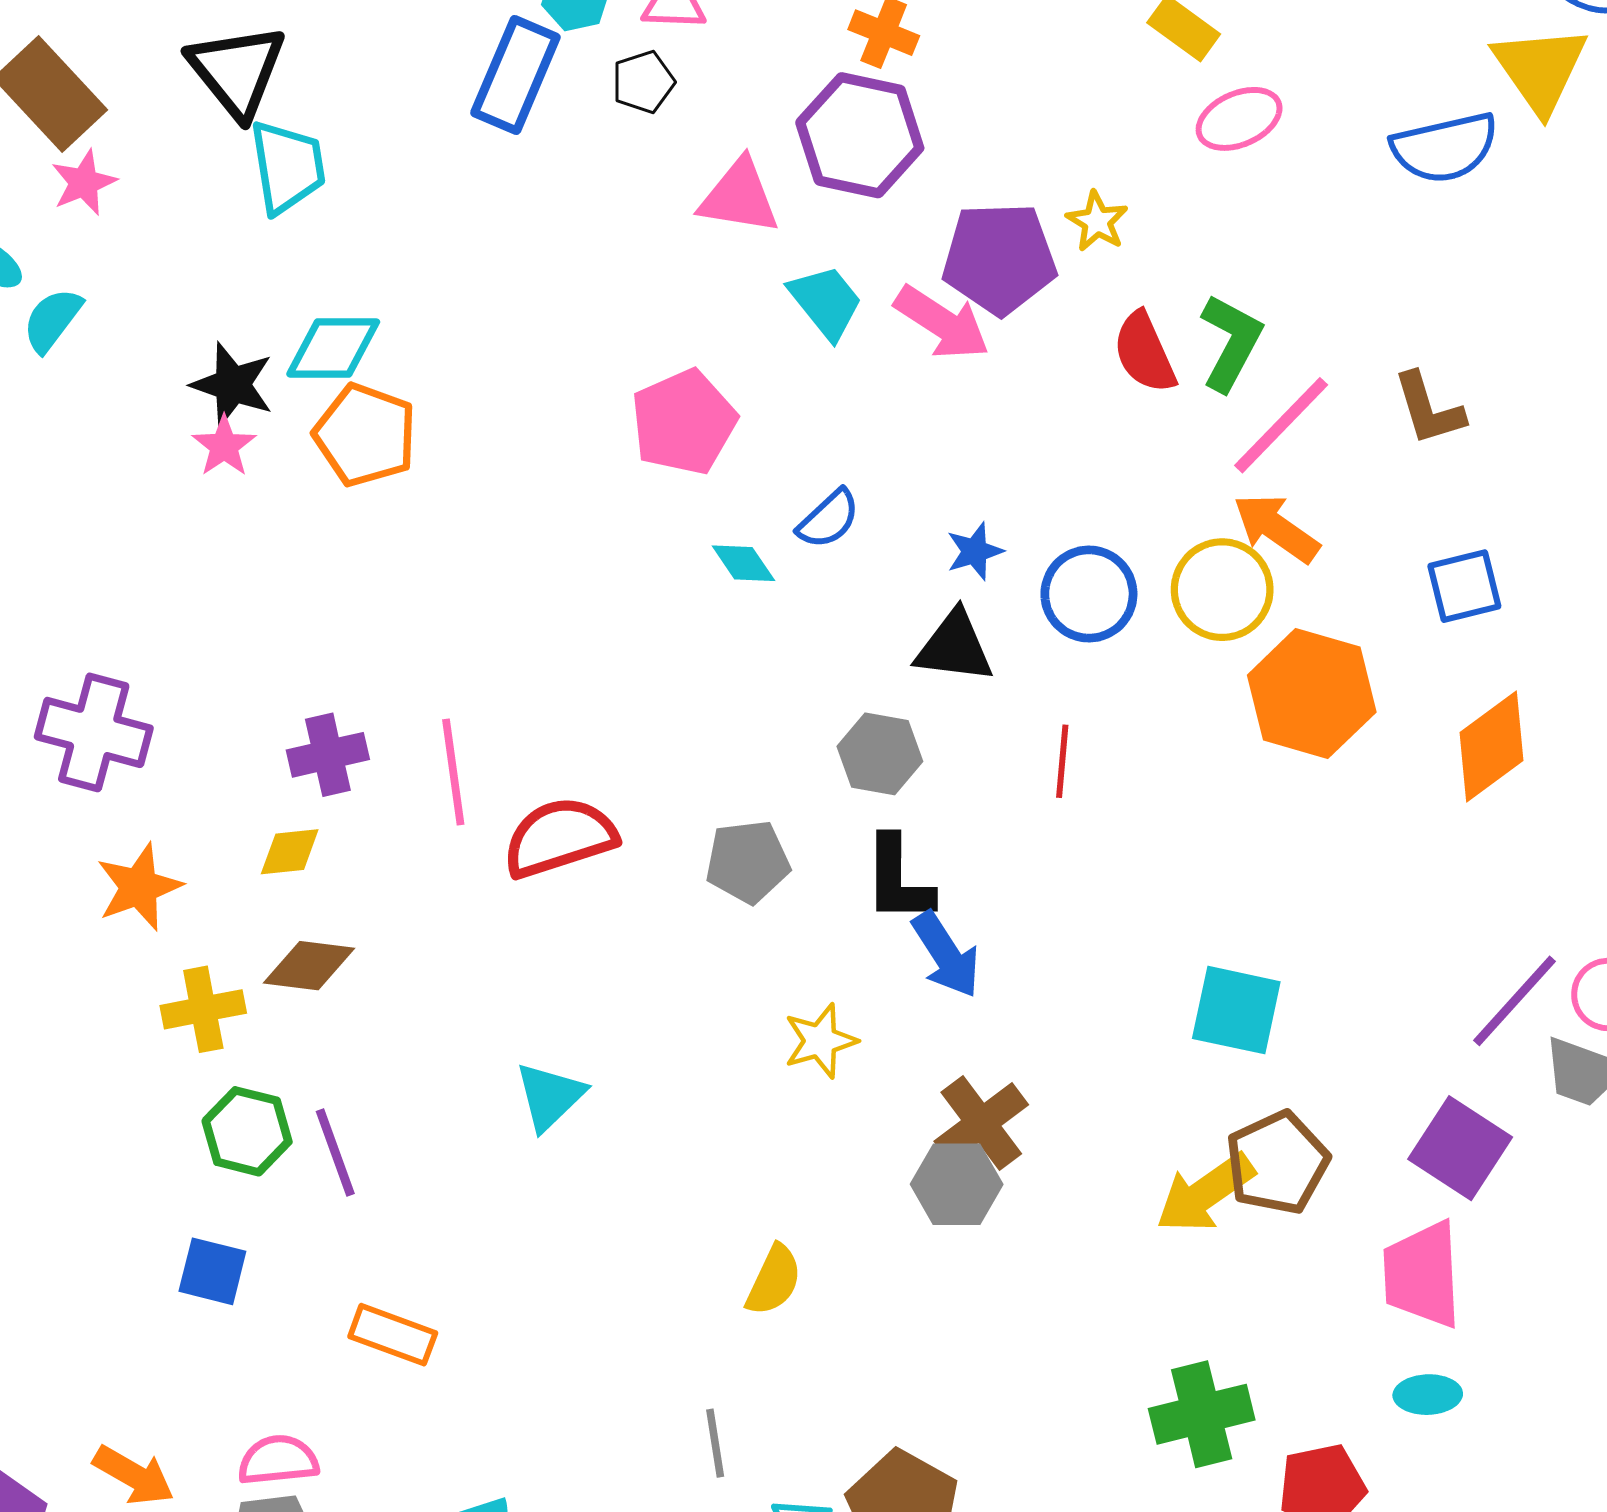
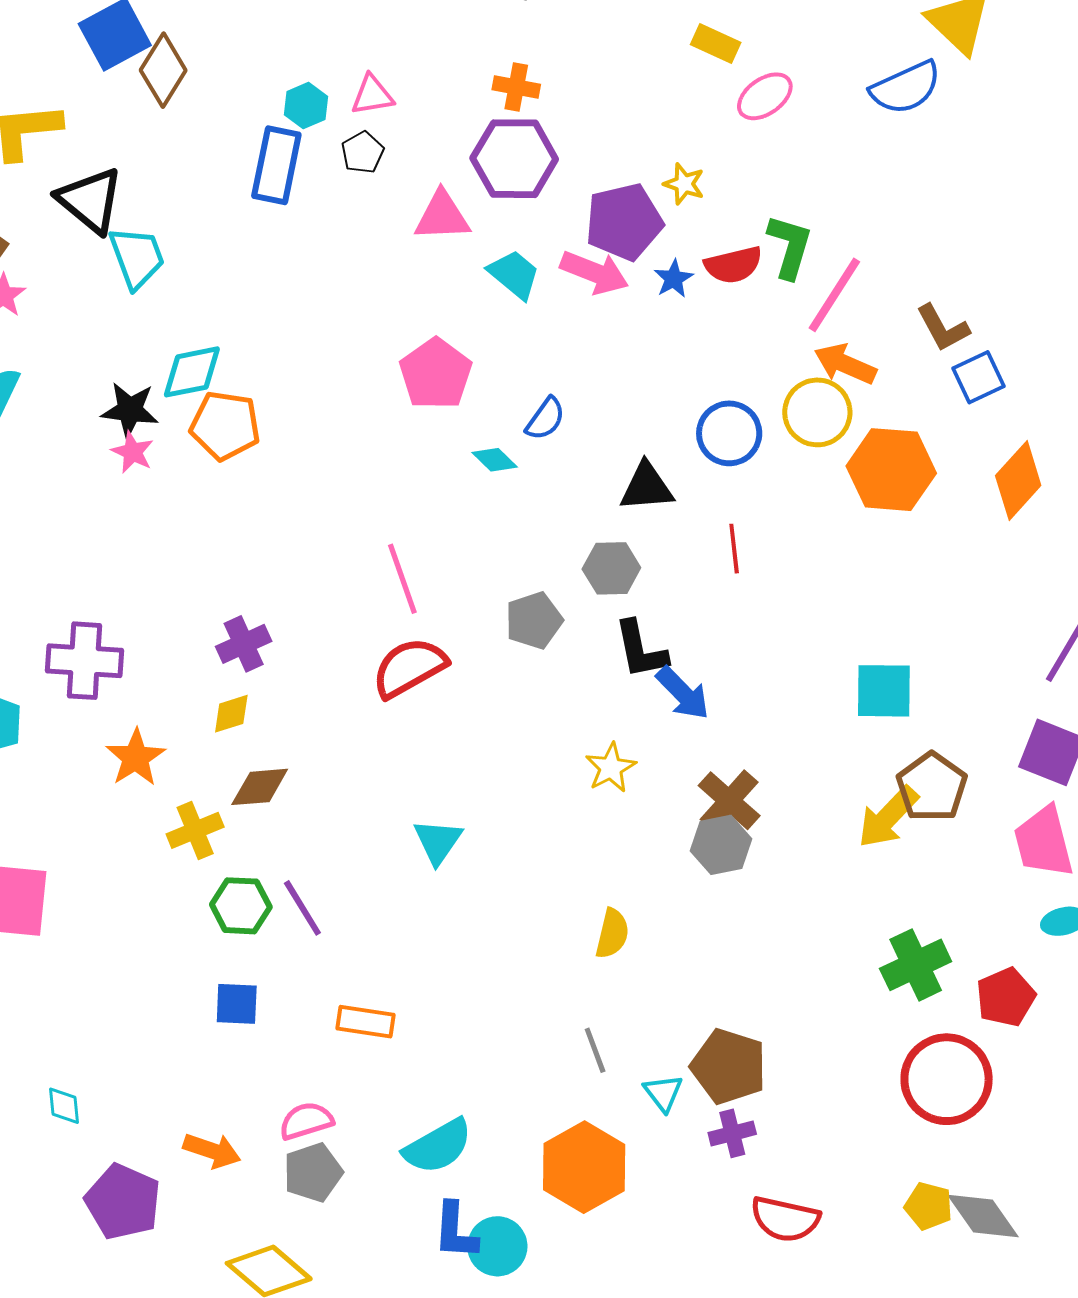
red semicircle: (1144, 352) -> (733, 265), turned -68
brown L-shape: (1429, 409) -> (943, 328), moved
blue star: (975, 551) -> (674, 279), moved
pink line: (453, 772) -> (402, 579), moved
gray pentagon: (748, 862) -> (534, 620), moved

